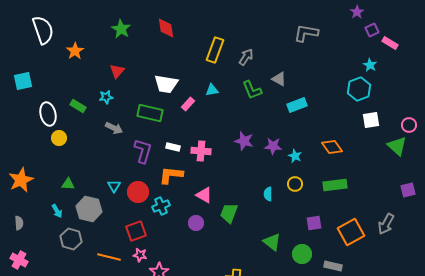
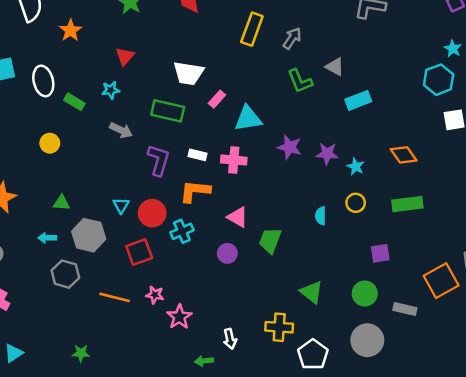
cyan triangle: (212, 90) -> (248, 119), moved, size x1.6
white ellipse: (48, 114) -> (43, 81), moved
cyan arrow: (57, 211) -> (47, 238), turned 120
red square: (136, 231) -> (139, 252), moved
orange square: (351, 232) -> (441, 281), moved
green triangle: (272, 242) -> (312, 292), moved

